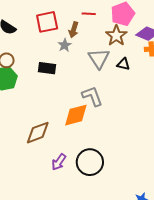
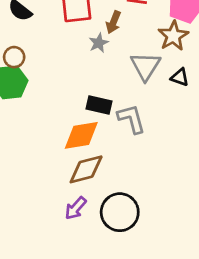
black rectangle: (47, 68) -> (99, 105), moved
orange diamond: (76, 115) -> (81, 135), moved
brown diamond: (38, 133) -> (86, 169), moved

